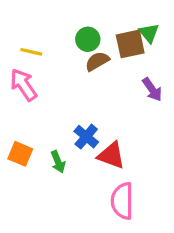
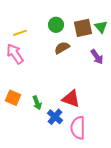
green triangle: (149, 33) -> (101, 27), moved
yellow line: (31, 52) -> (20, 33), turned -32
brown semicircle: (97, 61) -> (62, 48), moved
blue cross: (86, 137) -> (55, 117), moved

